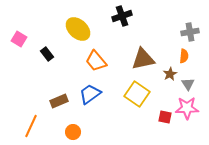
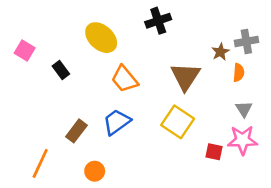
brown triangle: (143, 59) -> (185, 76), turned -45
brown star: (170, 74) -> (220, 52), moved
brown rectangle: (59, 101) -> (76, 131), turned -30

